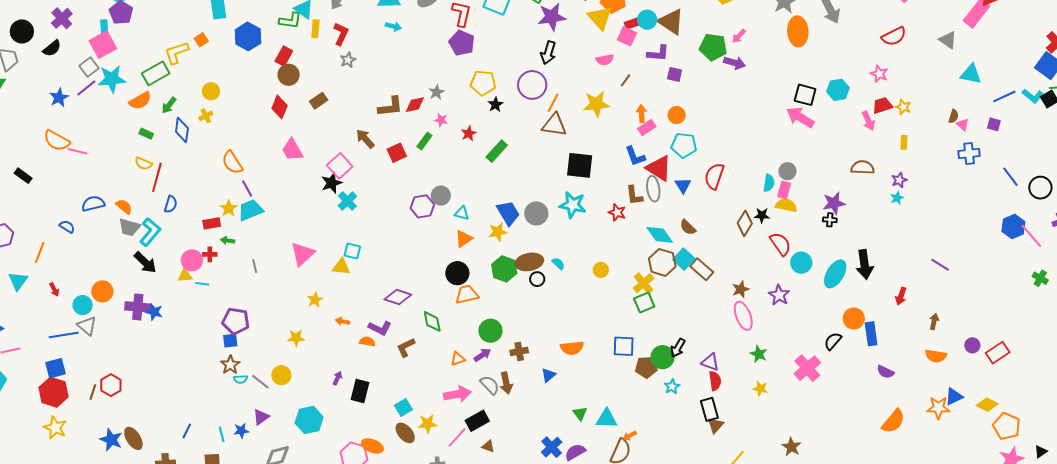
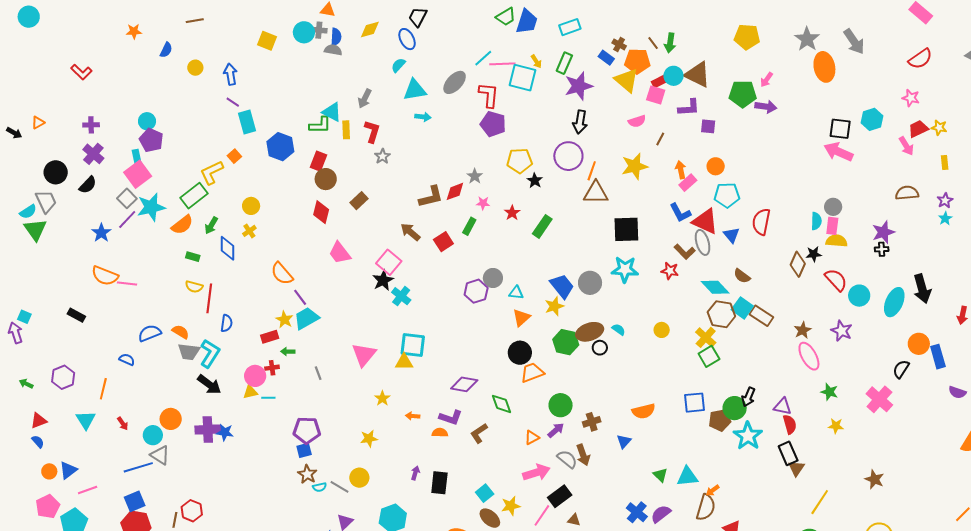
brown L-shape: (634, 195) -> (685, 252), turned -30
cyan square: (352, 251) -> (413, 345), size x1.5
cyan star: (672, 387) -> (748, 436), size x1.8

